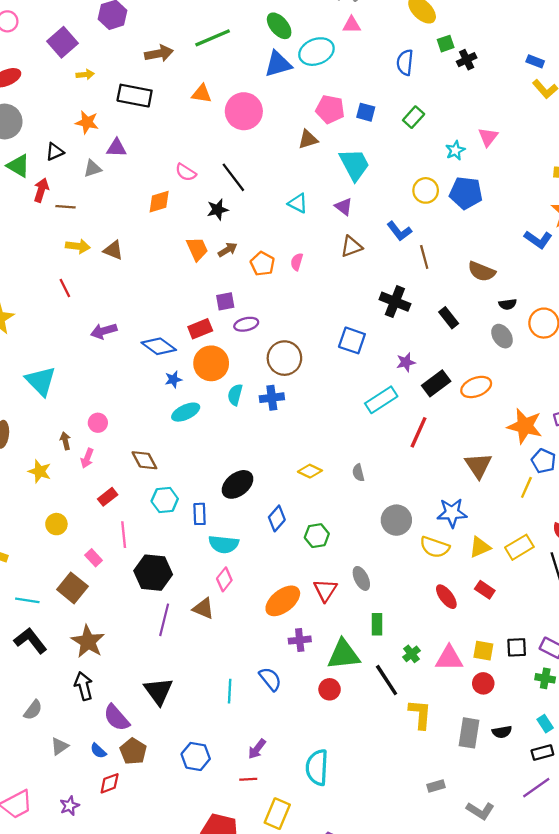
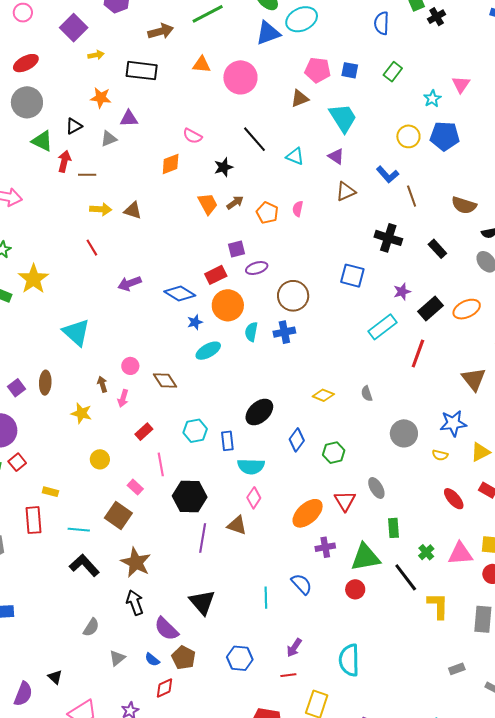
black line: (233, 177) -> (254, 139), moved
brown diamond: (144, 460) -> (165, 380), moved
yellow semicircle: (435, 547) -> (440, 455), size x0.6

